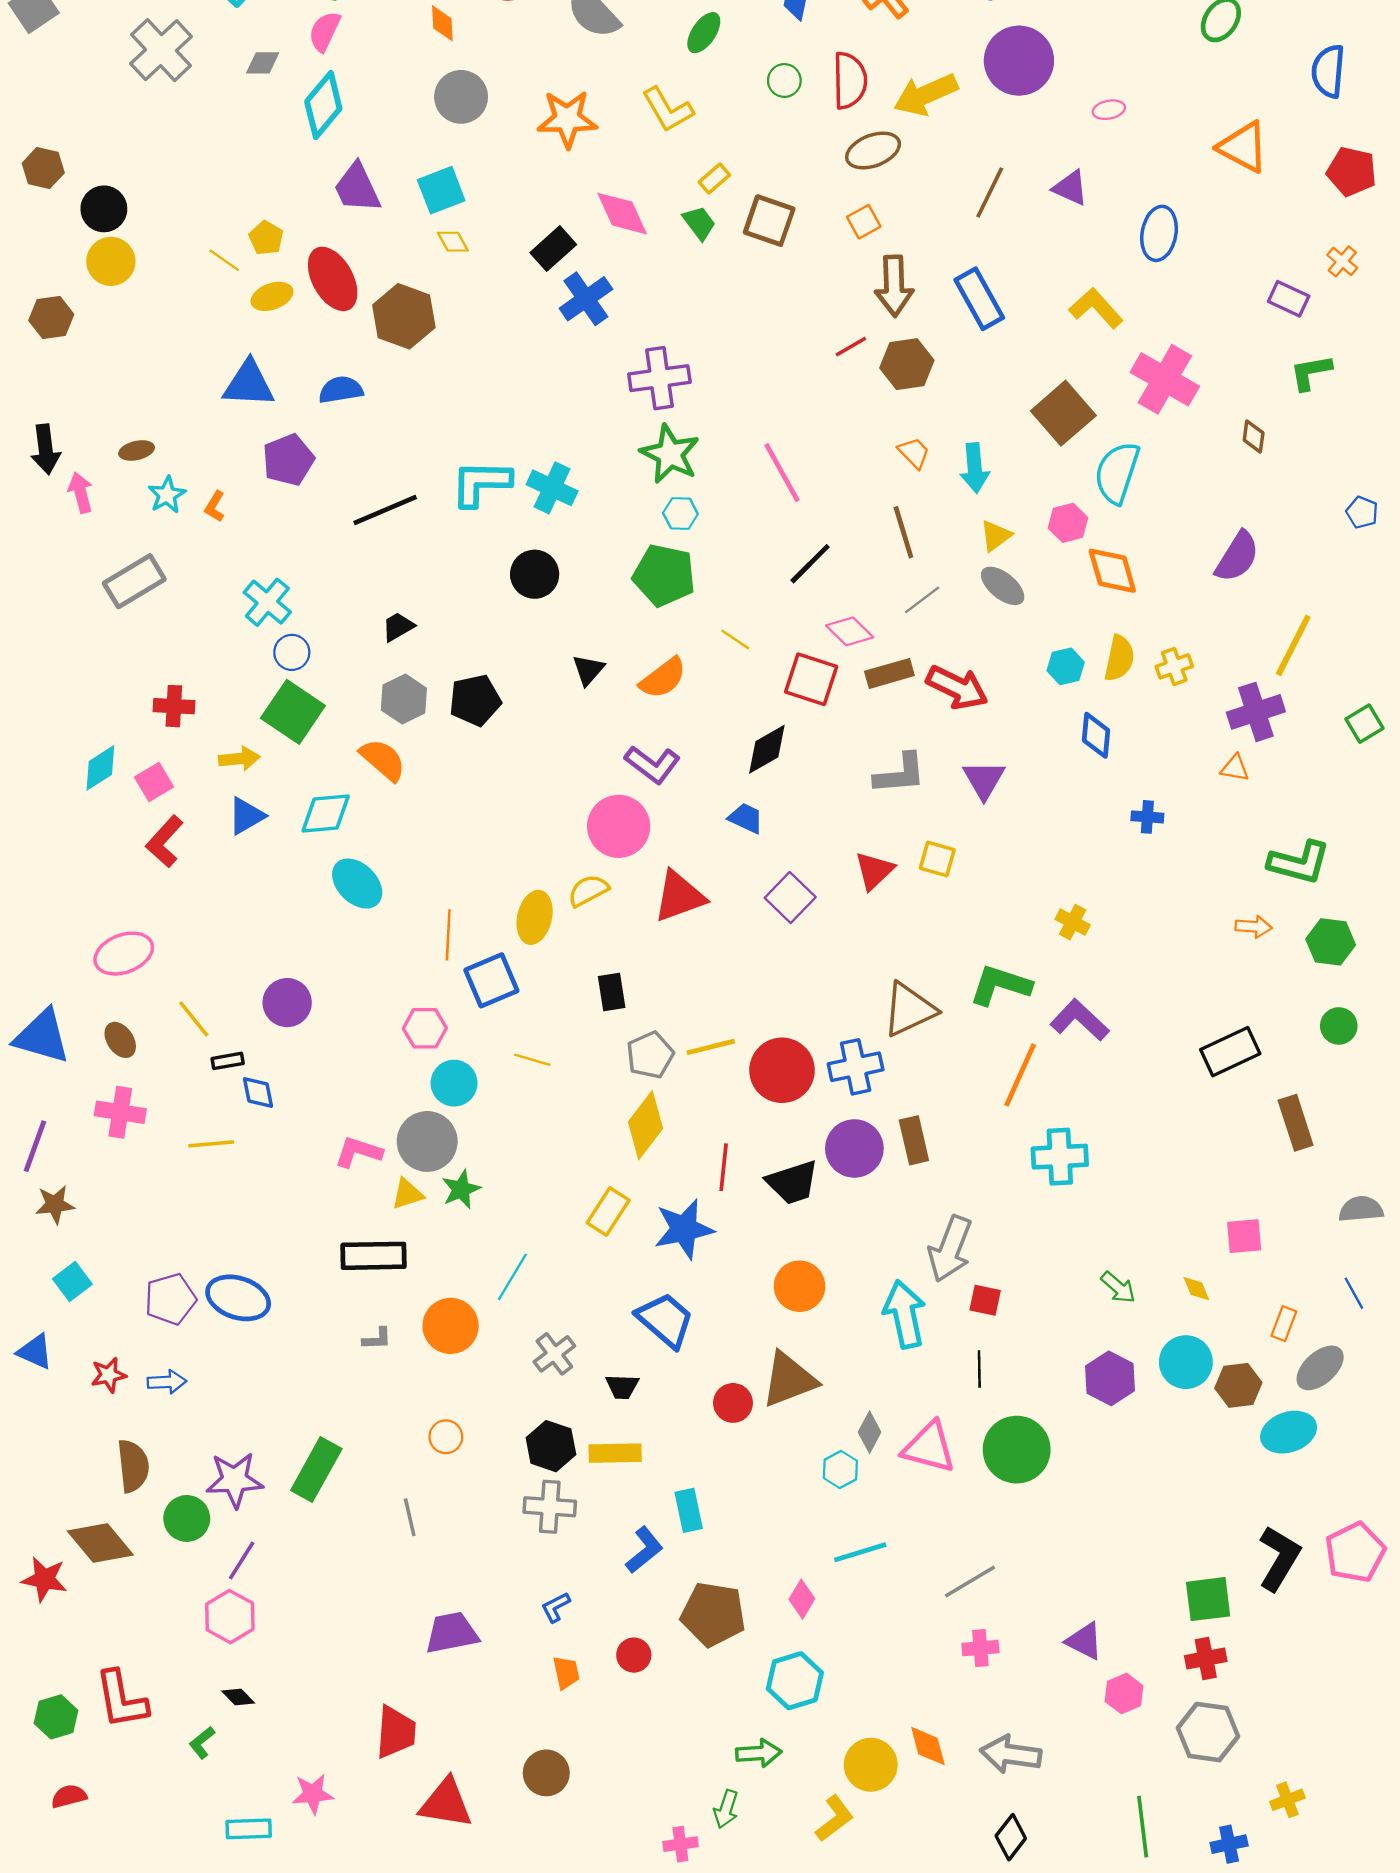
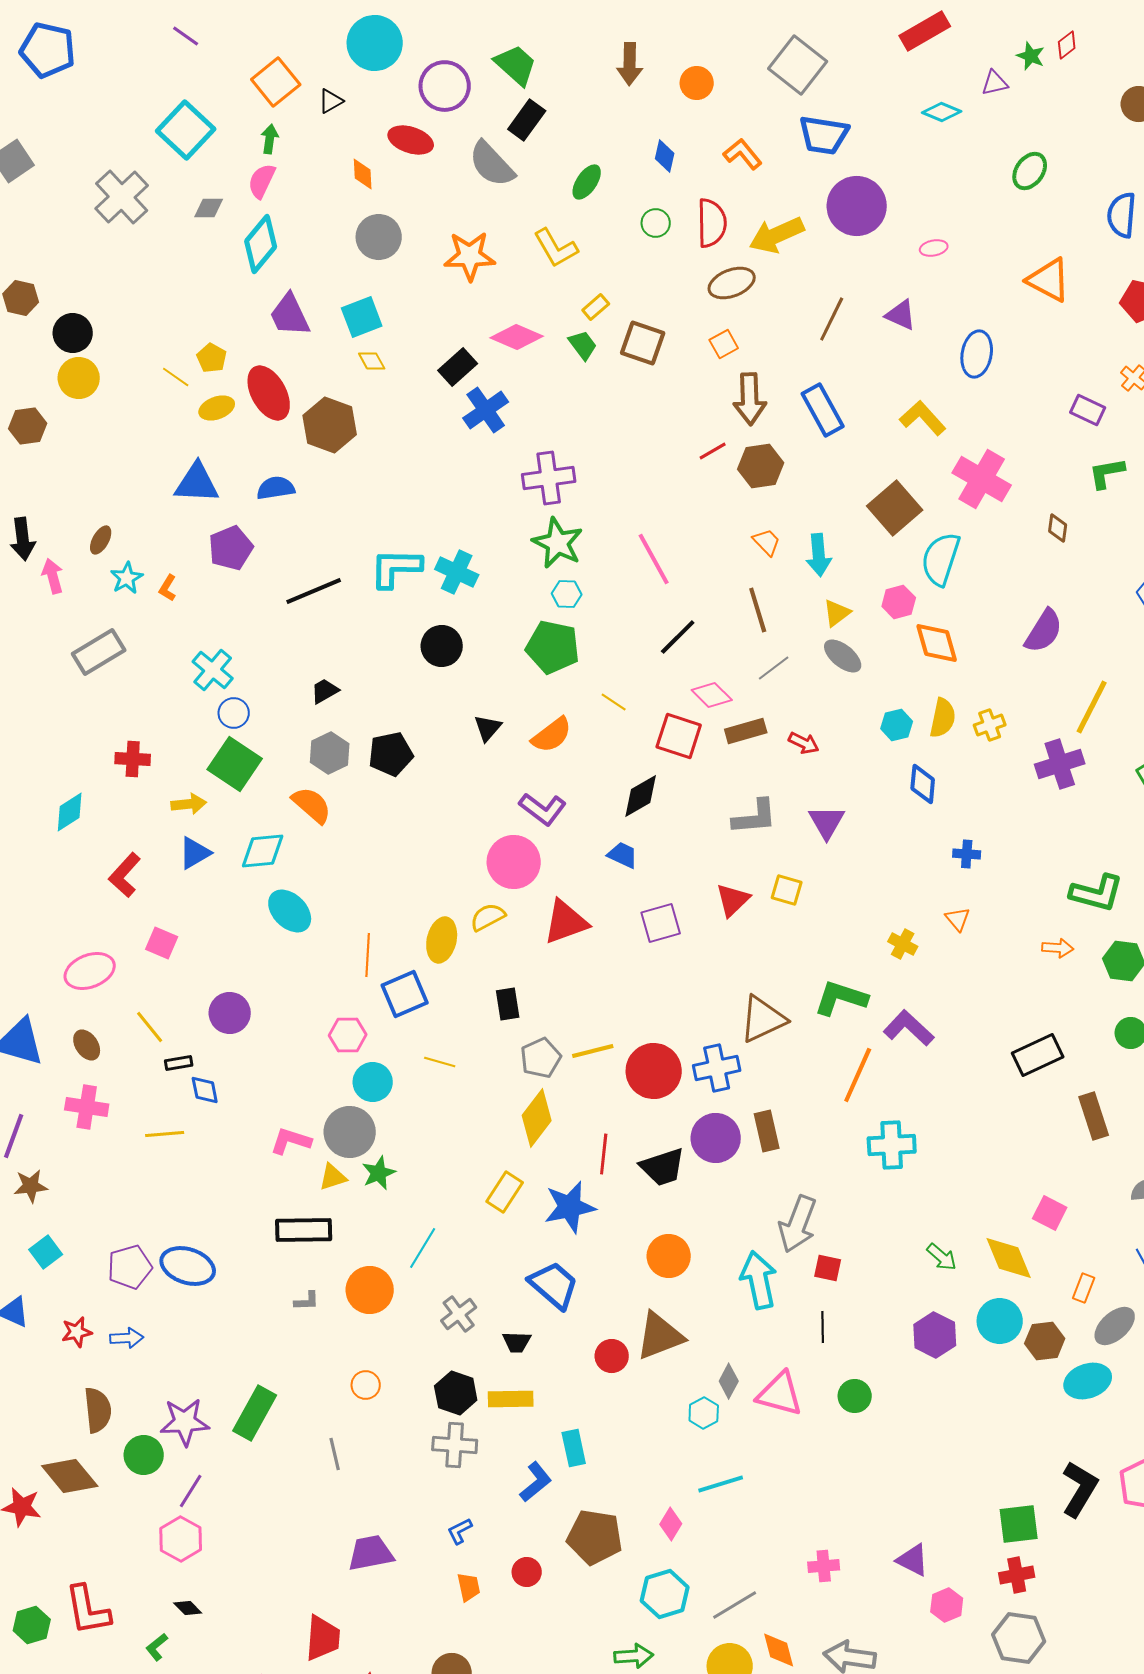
pink diamond: (622, 214) -> (517, 337), turned -42
brown ellipse: (137, 450) -> (101, 540), turned -48
red arrow: (957, 687) -> (804, 743), size x0.6
orange triangle: (1235, 768) -> (958, 919), moved, turned 40
pink square: (154, 782) -> (162, 943), moved, turned -36
purple square: (790, 898) -> (661, 923), turned 30
pink square: (1244, 1236) -> (1050, 1213), turned 32
yellow diamond: (1196, 1289) -> (1009, 1258), size x2.0
green circle: (1017, 1450) -> (855, 1396), size x0.6
gray line: (970, 1582) -> (735, 1605), moved

